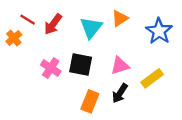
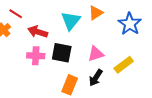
red arrow: (53, 24) -> (38, 32), moved, turned 72
pink cross: (51, 68) -> (36, 56), turned -30

